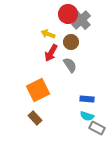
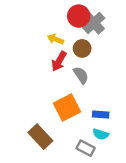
orange square: (38, 90) -> (67, 108), moved
brown rectangle: (35, 118) -> (40, 137), size x1.5
gray rectangle: (97, 128) -> (86, 148), moved

